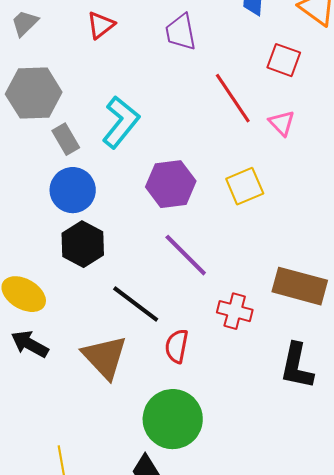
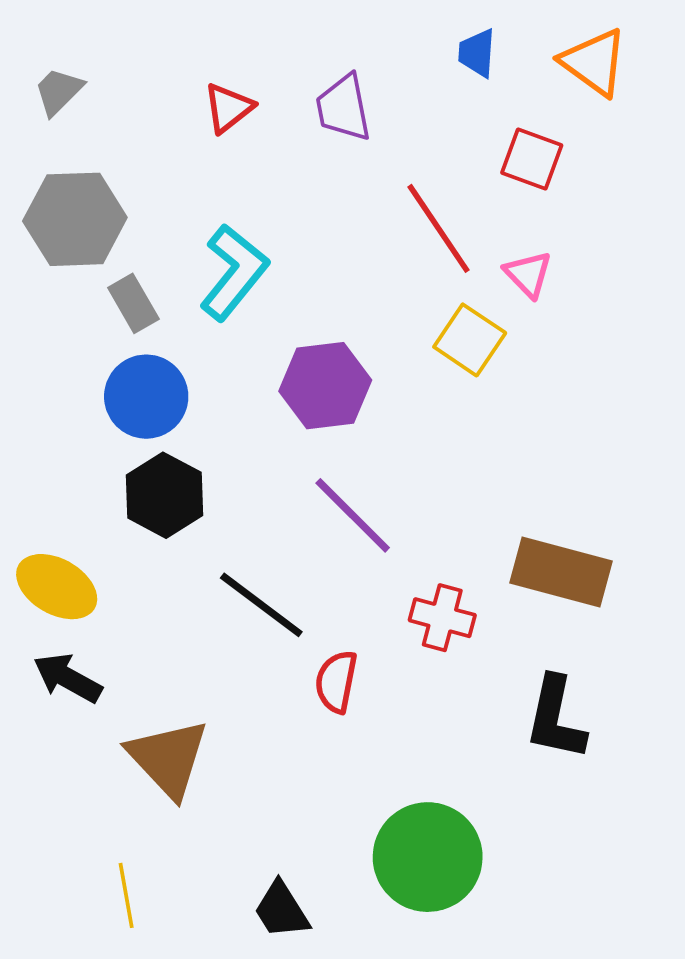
red triangle: (101, 25) -> (228, 108), moved
yellow square: (245, 186) -> (470, 340), moved, turned -33
brown triangle: (105, 357) -> (168, 758), moved
green circle: (173, 419) -> (428, 857), moved

